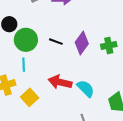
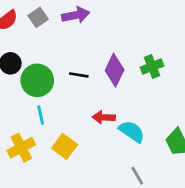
red arrow: (60, 82) -> (104, 117), moved, size x0.7
yellow square: (30, 97) -> (65, 146), moved

